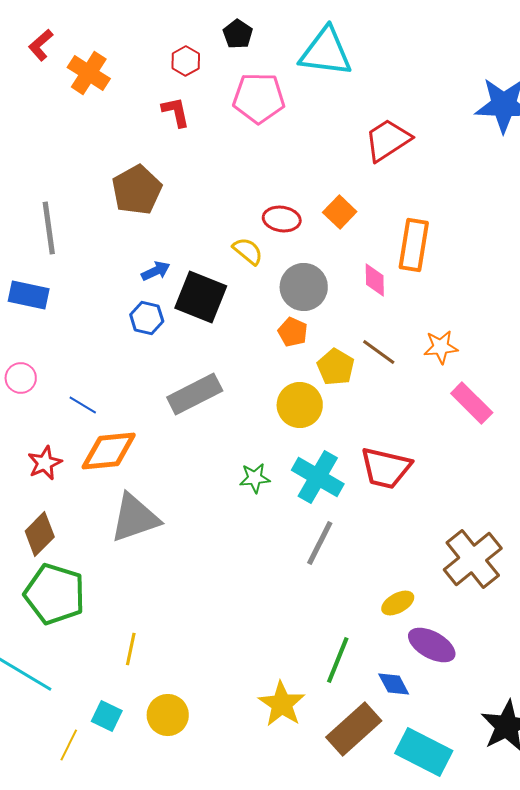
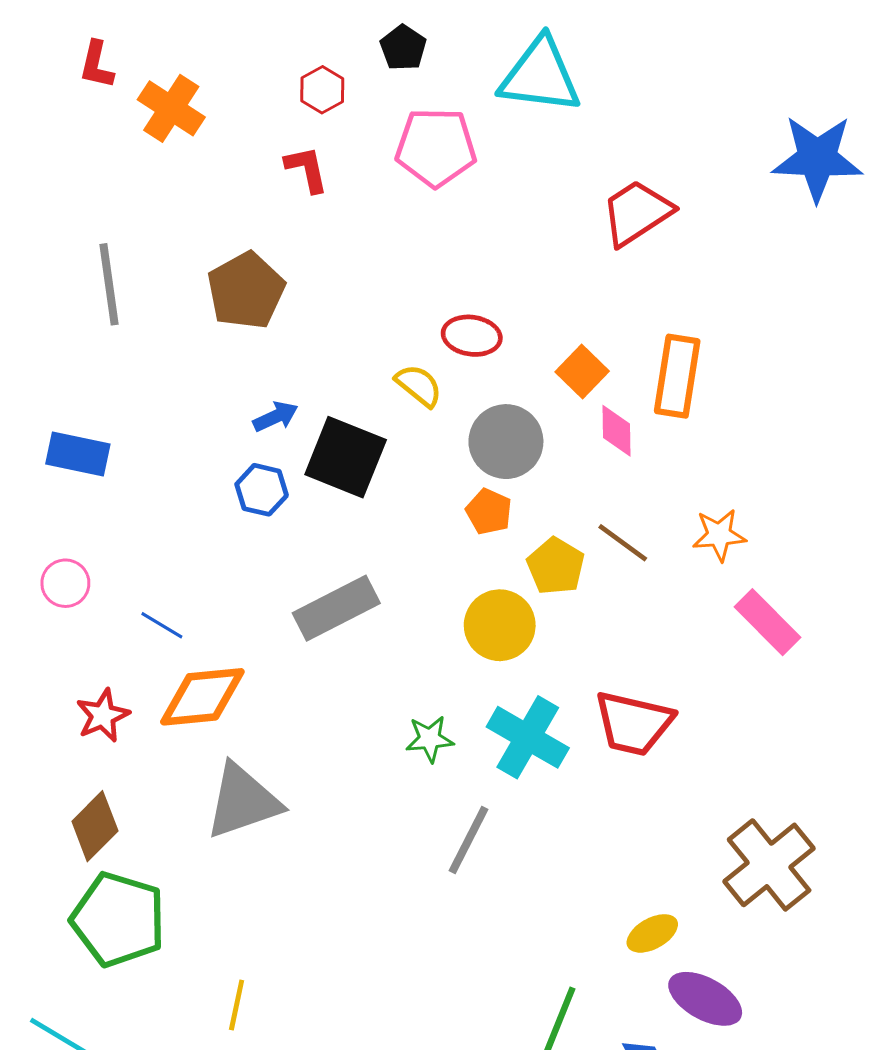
red L-shape: (41, 45) -> (97, 65), turned -36
orange square: (340, 212) -> (582, 371), moved
gray line: (49, 228) -> (109, 284), moved
gray line: (320, 543) -> (469, 840), moved

